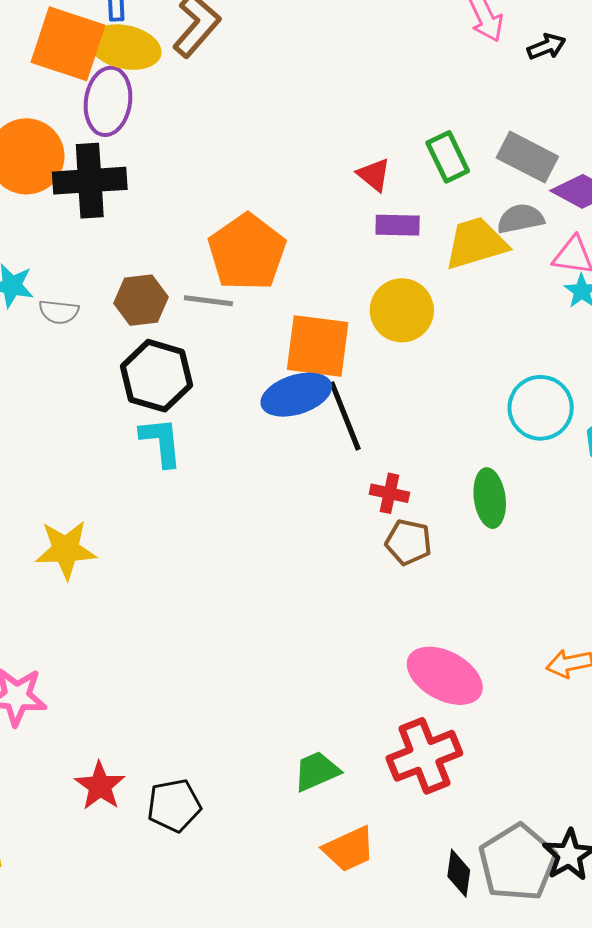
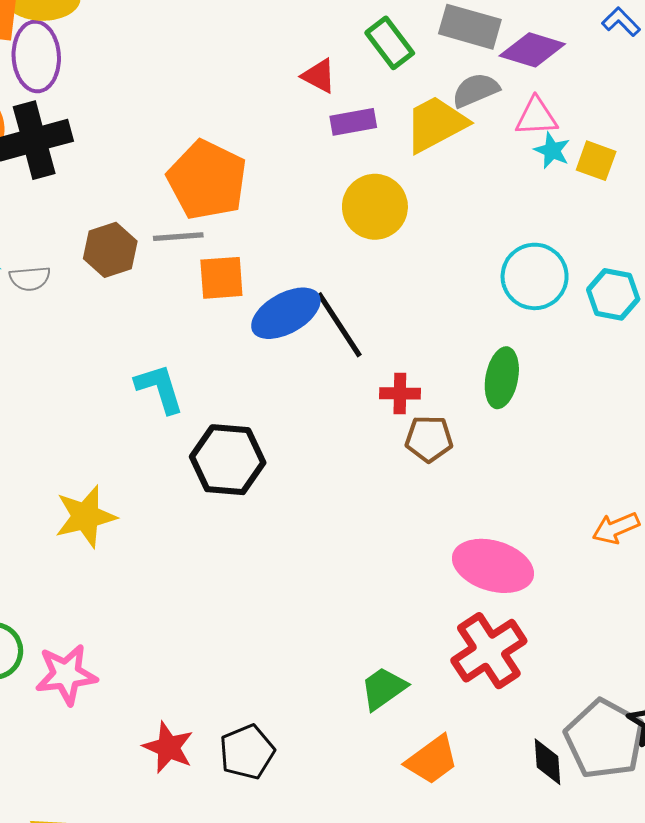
orange square: (318, 346) -> (221, 278), moved, size x0.7
black hexagon: (157, 376) -> (228, 460), moved
green ellipse: (490, 498) -> (502, 378), turned 30

